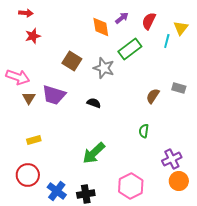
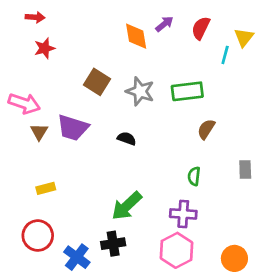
green rectangle: (130, 49) -> (187, 91), moved, turned 30
gray rectangle: (179, 88) -> (245, 169), moved, turned 72
purple cross: (172, 159) -> (183, 214), moved, turned 30
orange circle: (179, 181) -> (234, 258), moved
black cross: (86, 194) -> (113, 244), moved

